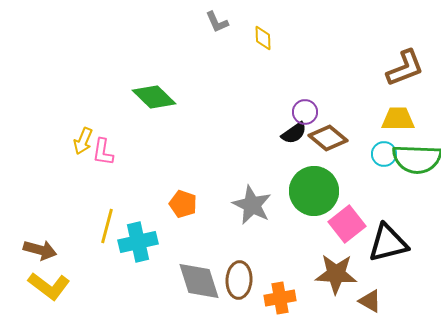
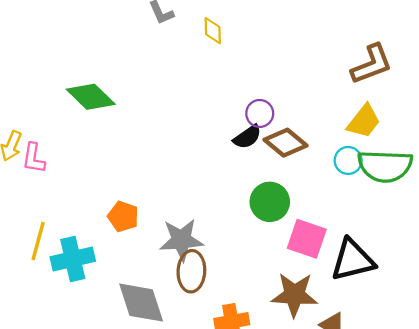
yellow trapezoid: (398, 119) -> (364, 121), turned 128
green circle: (314, 191) -> (270, 202), size x0.7
gray star: (252, 205) -> (181, 240), moved, turned -30
pink square: (347, 224) -> (307, 239), turned -33
brown ellipse: (239, 280) -> (191, 271), moved

